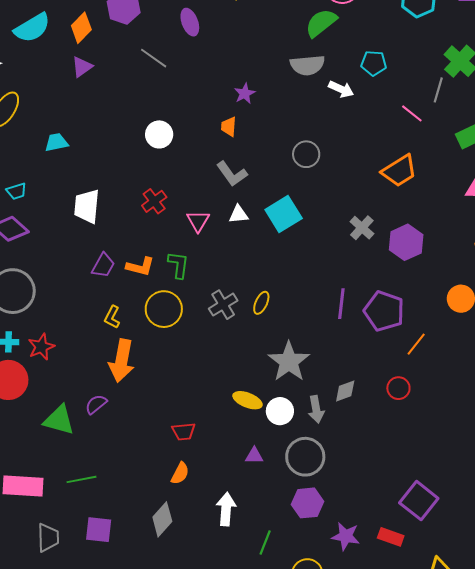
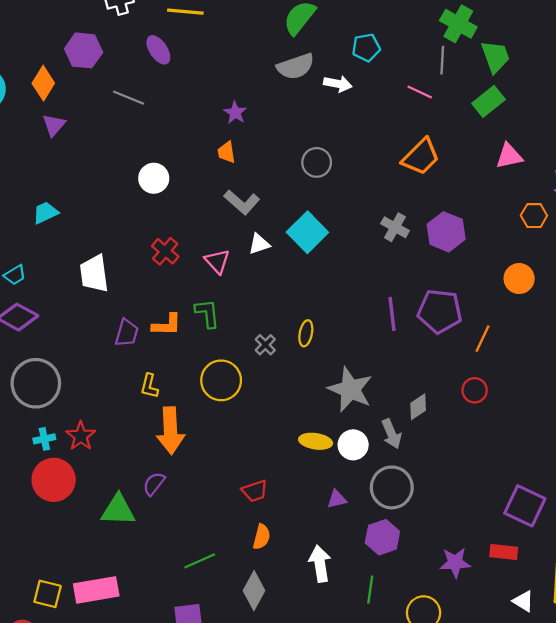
gray cross: (223, 305) -> (265, 345), size x0.7
yellow circle: (164, 309) -> (221, 380), moved
green line: (82, 479) -> (200, 561), moved
purple hexagon: (308, 503) -> (382, 537), moved

